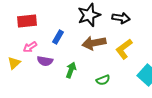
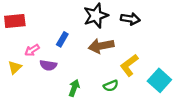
red rectangle: (27, 21) -> (15, 21), moved
yellow L-shape: (124, 49) -> (129, 65), moved
green arrow: (71, 70) -> (74, 88), moved

